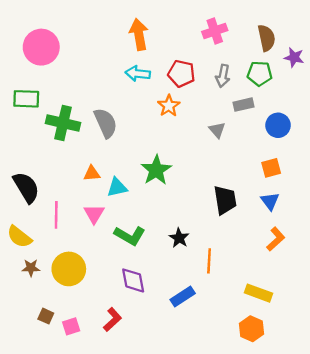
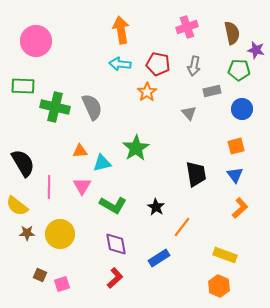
green pentagon: (260, 74) -> (239, 70), moved
orange line: (209, 261) -> (182, 227), turned 35
red L-shape: (112, 320) -> (115, 278), moved

